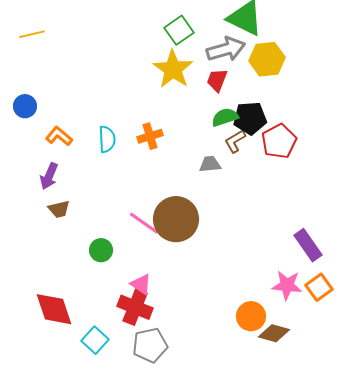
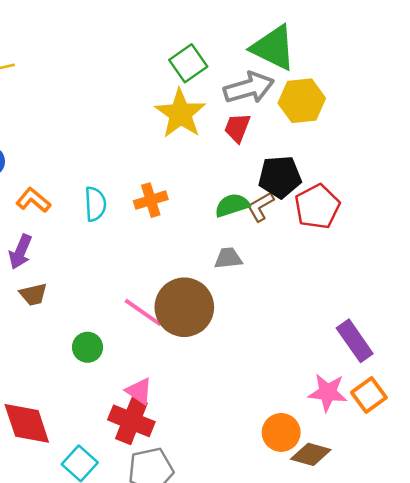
green semicircle: (225, 117) -> (232, 205), moved
gray trapezoid: (210, 164) -> (228, 258), moved

